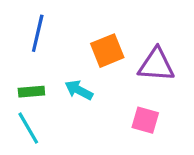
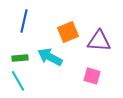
cyan arrow: (79, 90) -> (50, 57), size x1.4

